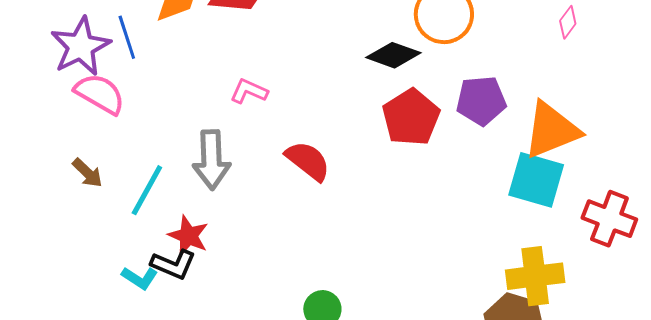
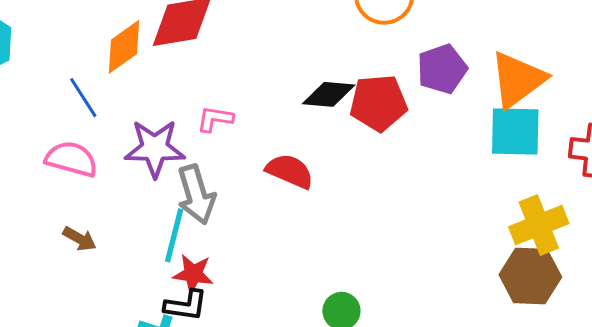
purple star: (81, 46) -> (155, 148), moved, turned -30
black diamond: (393, 55) -> (329, 94), moved
red pentagon: (411, 117) -> (378, 103), turned -30
cyan line: (147, 190) -> (174, 235), moved

